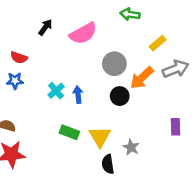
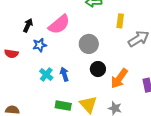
yellow rectangle: (158, 43) -> (120, 21), turned -32
orange arrow: (142, 78) -> (119, 78), moved
blue star: (15, 81) -> (40, 45), moved

